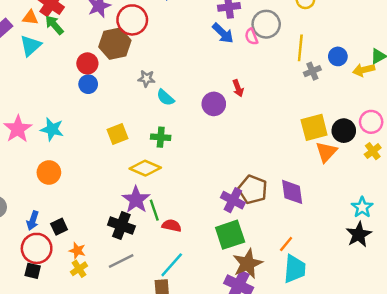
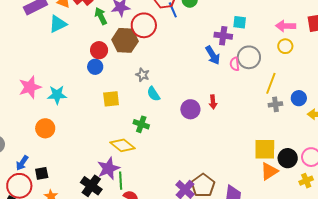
green arrow: (54, 25) -> (101, 16), moved
cyan star: (52, 129) -> (57, 95), turned -30
yellow square: (117, 134) -> (111, 99), moved

